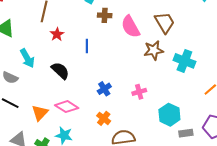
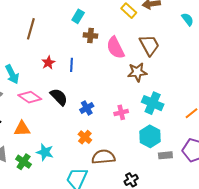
red star: (57, 34) -> (48, 63), moved
cyan cross: (184, 61) -> (153, 103), moved
black semicircle: (60, 71) -> (59, 97), moved
pink diamond: (67, 107) -> (30, 97), moved
orange triangle: (40, 113) -> (22, 129), turned 42

